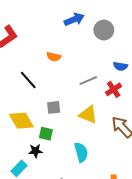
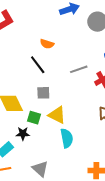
black line: (28, 80) -> (38, 65), moved
yellow triangle: (88, 115) -> (57, 115), moved

